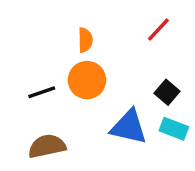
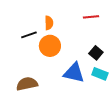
red line: (158, 30) -> (91, 17), turned 42
black line: (42, 92) -> (29, 35), moved

